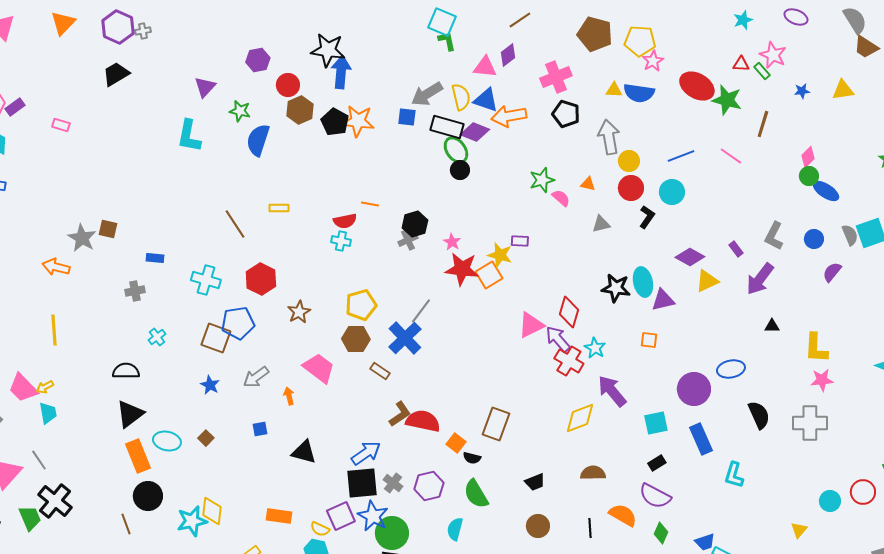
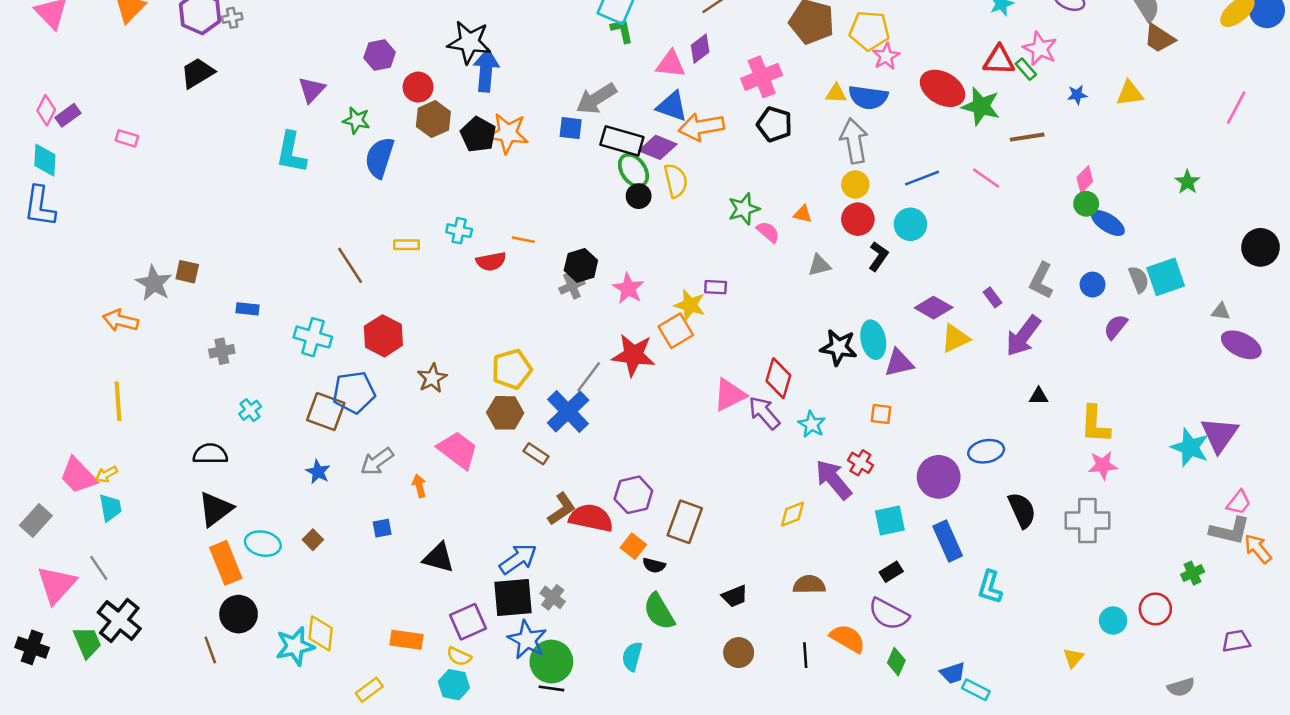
red triangle: (741, 64) -> (999, 60), size x1.5
yellow semicircle: (461, 97) -> (676, 181), moved
brown line: (763, 124) -> (1027, 137), turned 64
gray arrow: (609, 137) -> (854, 141), moved
cyan cross: (341, 241) -> (459, 231), moved
pink star: (452, 242) -> (628, 288), size x1.4
red star: (462, 269) -> (633, 355), moved
red cross: (569, 361) -> (860, 463), moved, size x0.7
yellow diamond: (580, 418) -> (792, 514), size x0.7
purple hexagon: (429, 486) -> (633, 495), moved
purple square: (341, 516) -> (468, 622), moved

